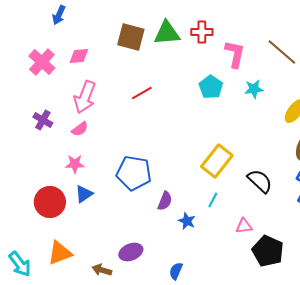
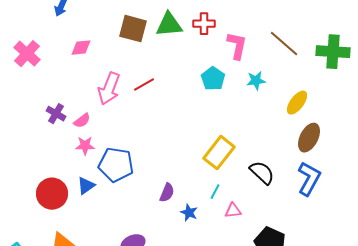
pink cross: (42, 62) -> (27, 54), moved
pink arrow: (85, 97) -> (109, 89), moved
purple cross: (43, 120) -> (56, 114), moved
pink star: (75, 164) -> (85, 146), moved
blue pentagon: (134, 173) -> (116, 165), moved
pink triangle: (244, 226) -> (233, 211), moved

